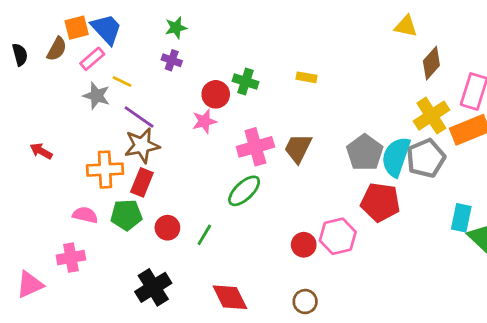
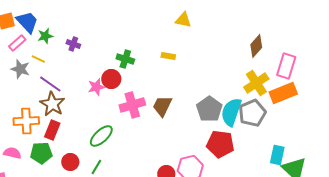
yellow triangle: (406, 26) -> (183, 20), moved
green star: (176, 28) -> (45, 36), moved
red circle: (216, 94) -> (111, 79), moved
brown star: (142, 145) -> (52, 104), turned -30
green ellipse: (244, 191) -> (101, 136), moved

